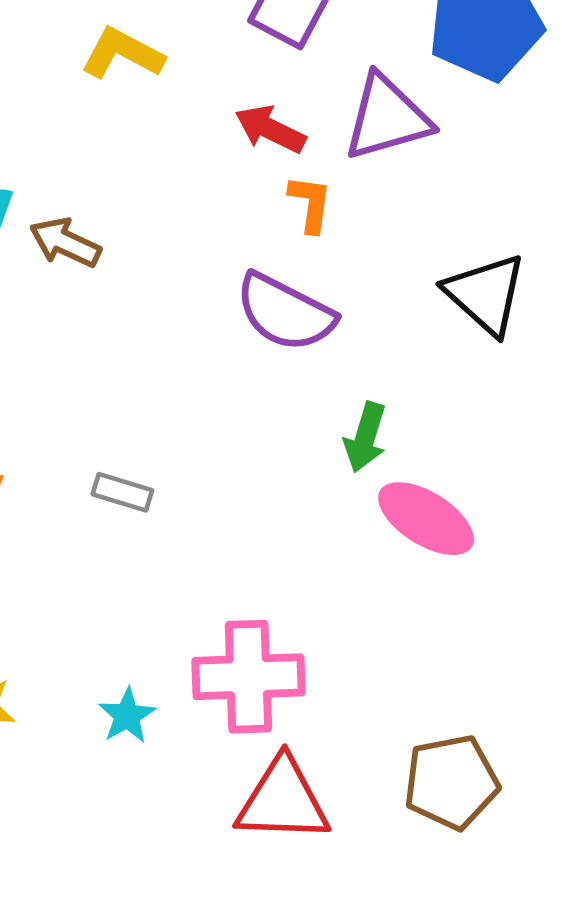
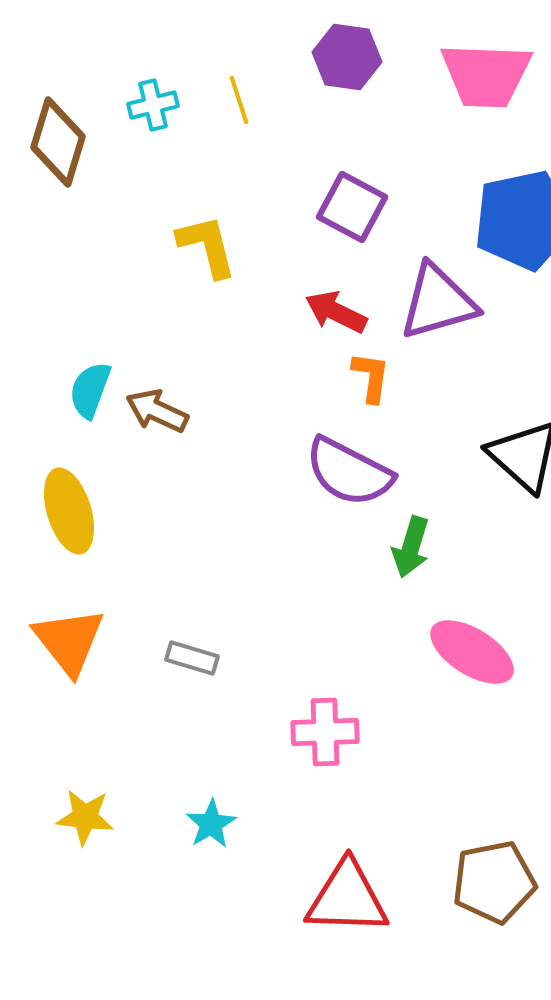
yellow L-shape: (122, 53) -> (207, 246), turned 48
green arrow: (365, 437) -> (411, 547), moved
gray rectangle: (122, 492) -> (192, 658), moved
pink cross: (248, 677) -> (325, 732), moved, size x0.7

